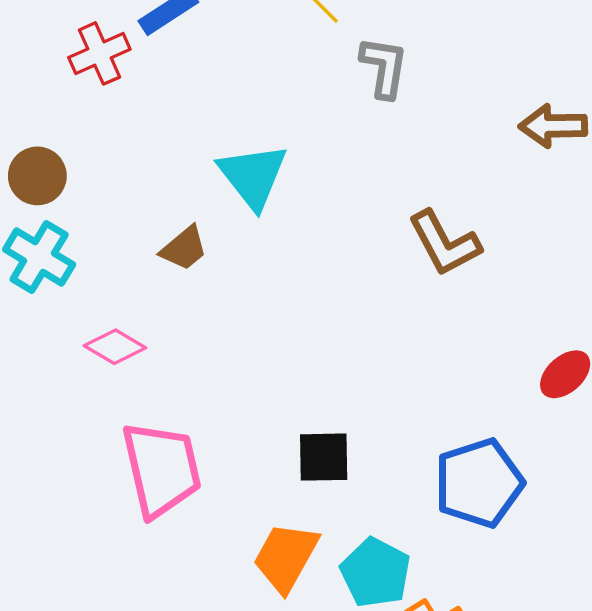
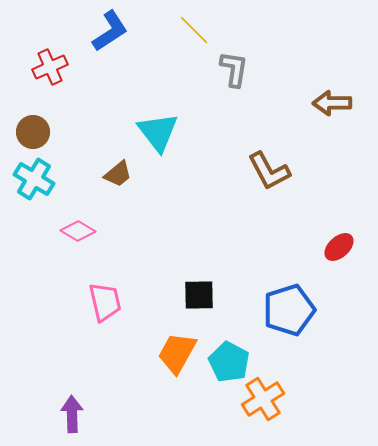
red cross: (99, 53) -> (50, 67), moved
pink trapezoid: (162, 469) -> (105, 302), size x0.7

